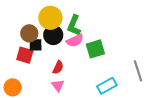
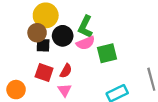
yellow circle: (50, 18) -> (46, 15), moved
red square: (25, 55) -> (44, 72), moved

